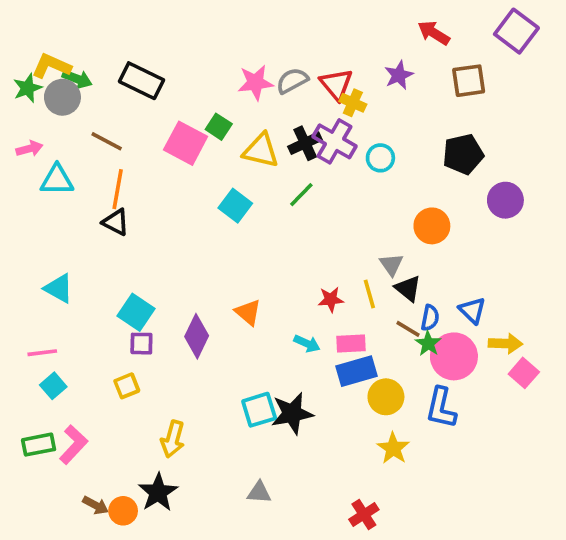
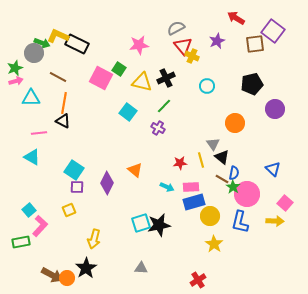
purple square: (516, 31) -> (273, 31), moved
yellow L-shape: (51, 66) -> (58, 36), moved
gray semicircle: (292, 81) -> (176, 28), moved
green star: (28, 88) -> (15, 68), moved
purple cross: (334, 141) -> (158, 128), moved, size x0.6
blue triangle: (472, 310) -> (273, 169), moved
yellow arrow: (505, 344) -> (275, 221), moved
pink line: (42, 353) -> (39, 133), moved
pink L-shape: (73, 445) -> (40, 226), moved
brown arrow: (96, 505) -> (52, 275), size x1.5

